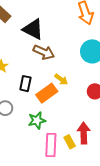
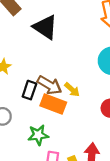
brown arrow: (44, 52) -> (49, 85), moved
orange rectangle: (47, 93) -> (53, 104), turned 50

